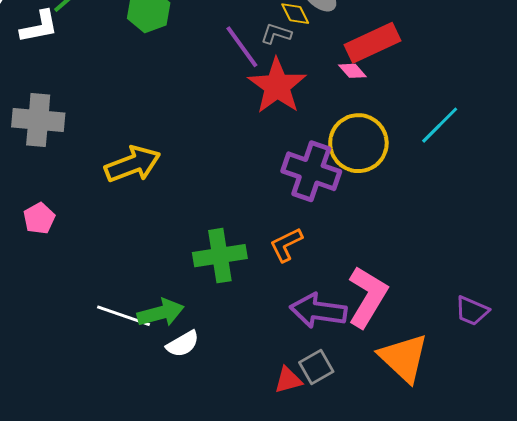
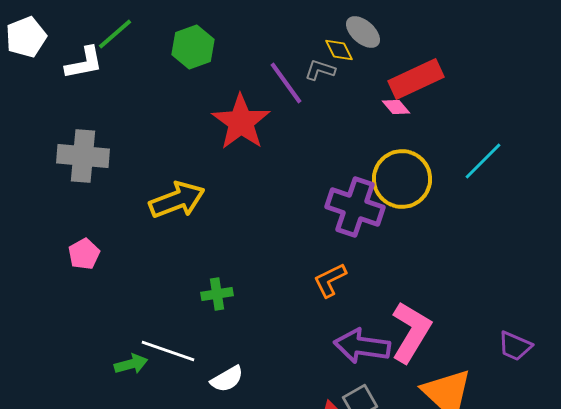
red star: (277, 86) -> (241, 122), moved
green cross: (220, 256) -> (217, 294), moved, size x0.6
green arrow: (161, 313) -> (131, 364), moved, size x0.7

